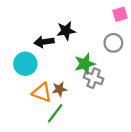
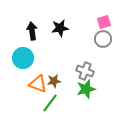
pink square: (120, 14) -> (104, 22), moved
black arrow: (44, 42) -> (32, 31), moved, turned 90
green star: (85, 64) -> (86, 89), moved

